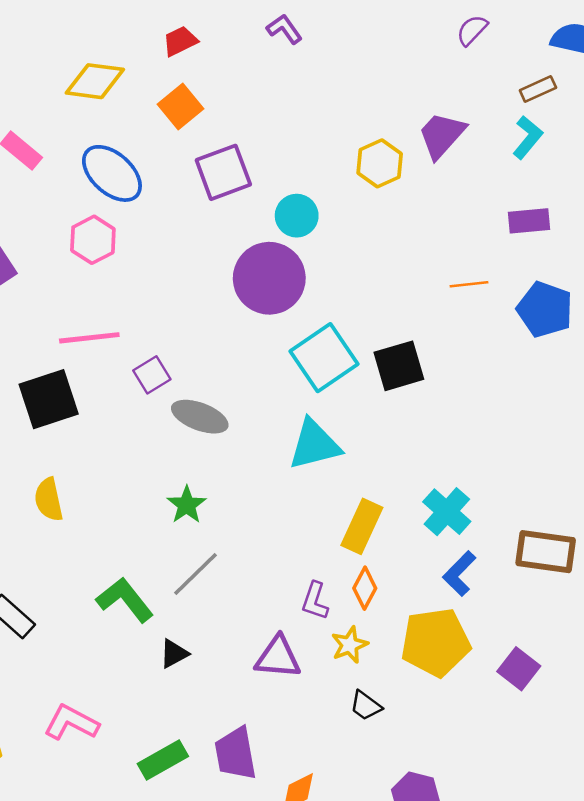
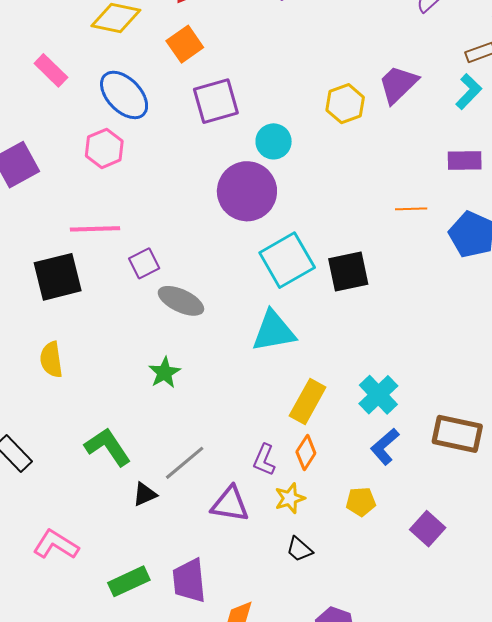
gray line: (195, 574) -> (185, 463), moved
yellow pentagon: (436, 642) -> (361, 502), size x0.5

